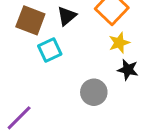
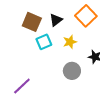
yellow star: (119, 43) -> (70, 42), moved

